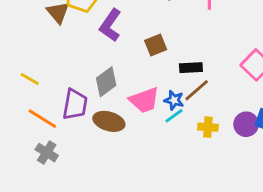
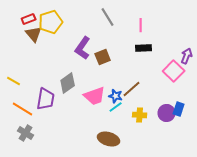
purple L-shape: (110, 25) -> (83, 48), moved
black rectangle: (191, 68) -> (144, 48), moved
brown ellipse: (109, 121) -> (109, 139), moved

